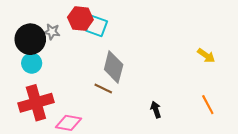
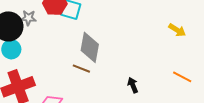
orange line: (208, 105) -> (182, 77), turned -30

